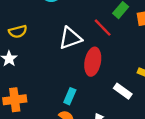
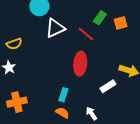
white triangle: (70, 38) -> (55, 28), moved
white rectangle: (123, 91) -> (108, 86), turned -63

